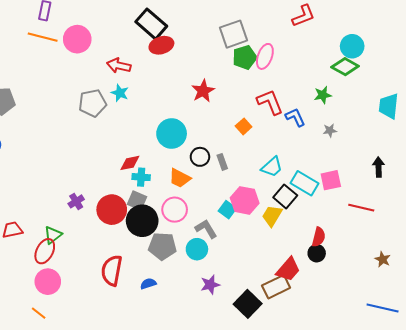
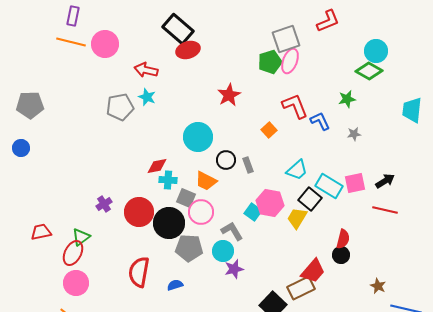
gray square: (233, 34) -> (286, 39), moved
black arrow: (379, 167) -> (385, 181), moved, turned 60
gray square: (137, 200) -> (186, 198), moved
brown star: (383, 259) -> (378, 286), moved
purple star: (210, 285) -> (234, 269), moved

